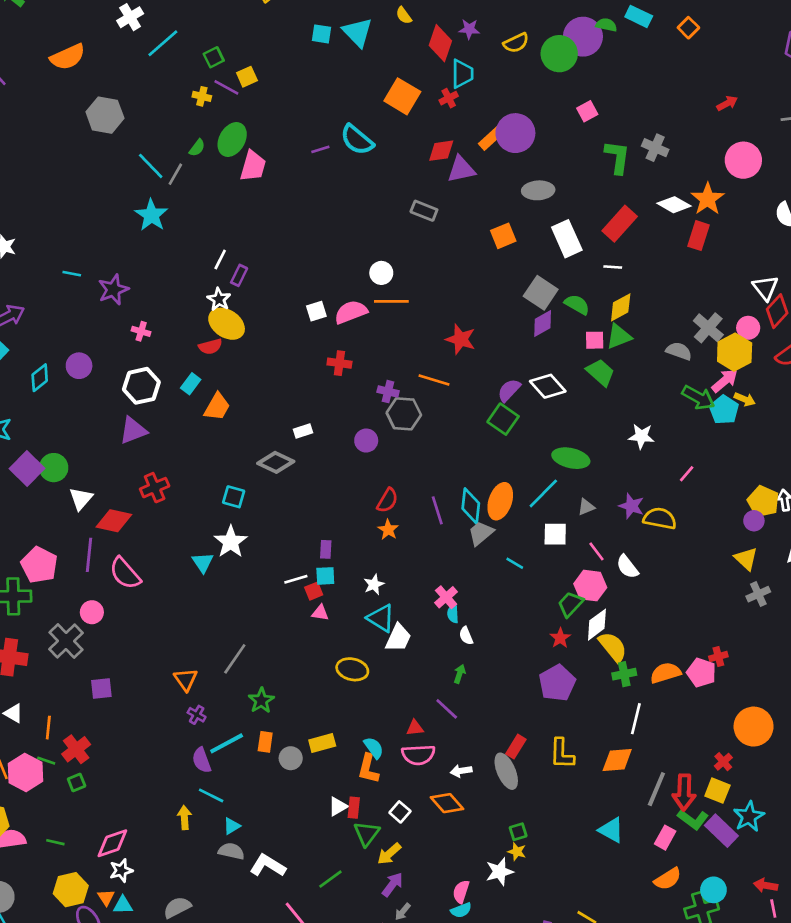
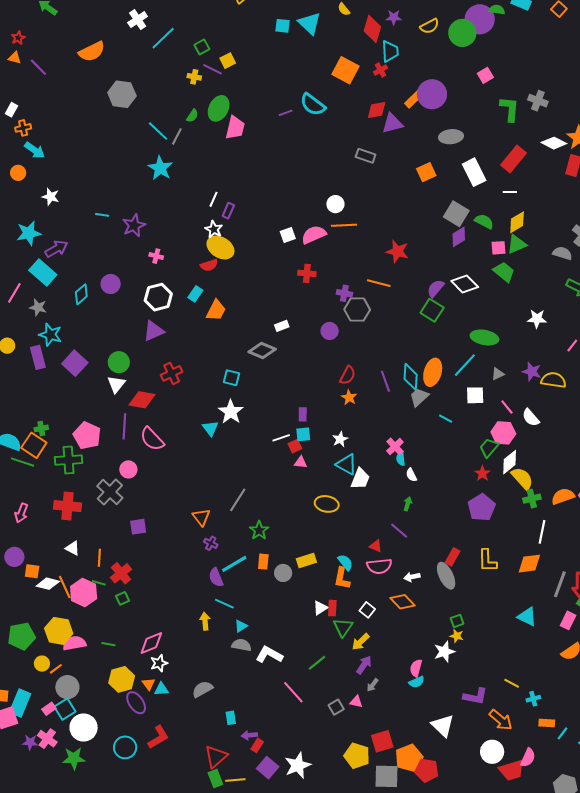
green circle: (54, 468) -> (119, 362), moved
red triangle: (415, 728) -> (376, 546), turned 32

